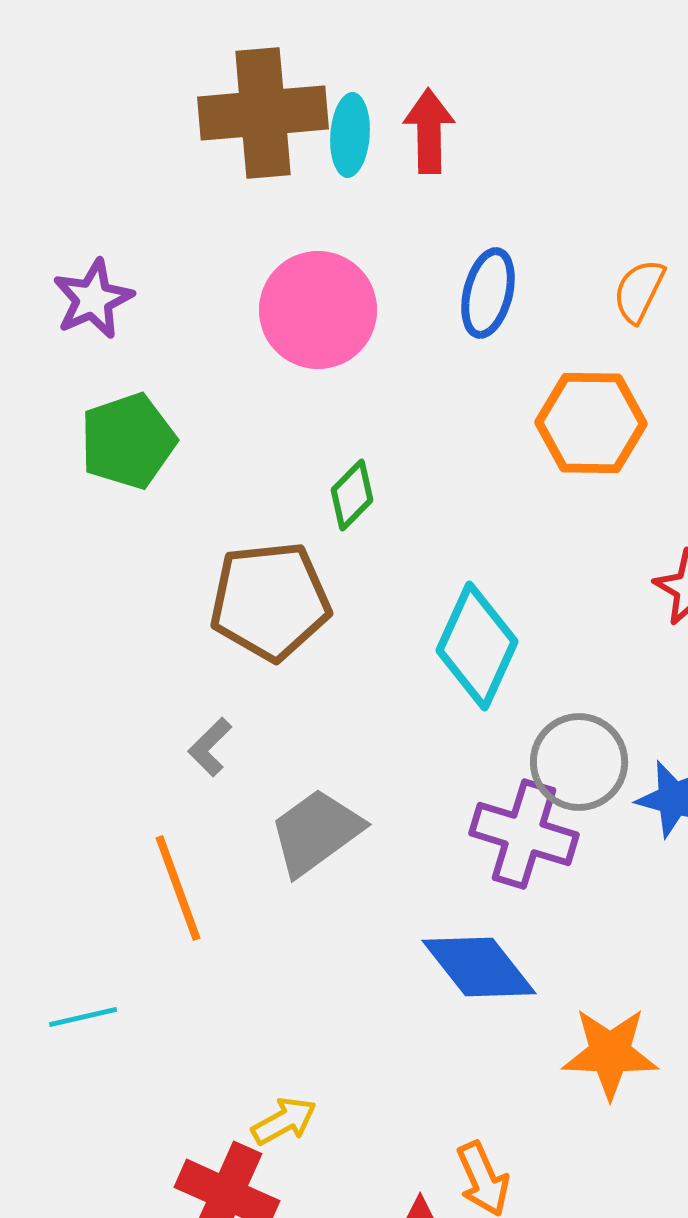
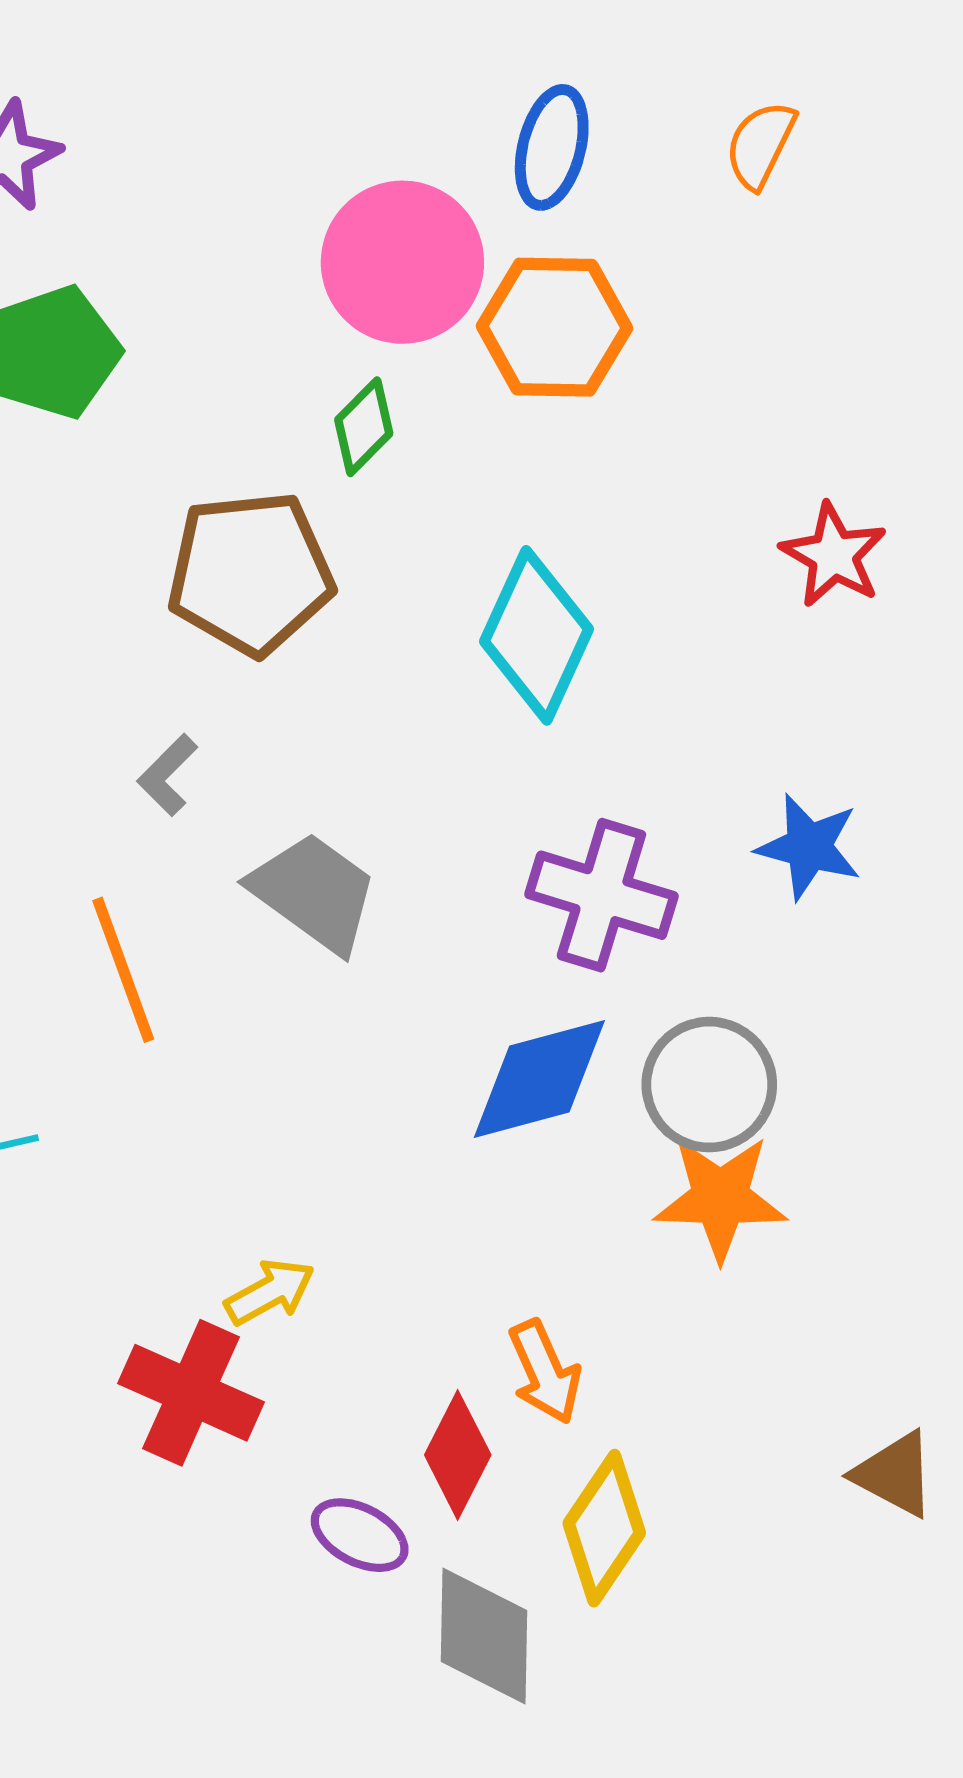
pink circle: (318, 310) -> (402, 262), moved
orange hexagon: (591, 423) -> (554, 327), moved
gray circle: (579, 762) -> (709, 1085), moved
gray trapezoid: (316, 832) -> (314, 892), turned 72
blue diamond: (479, 967) -> (539, 1079), turned -67

